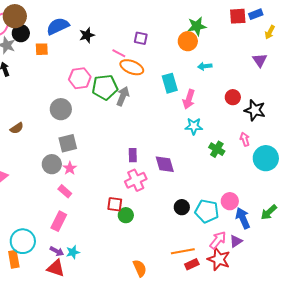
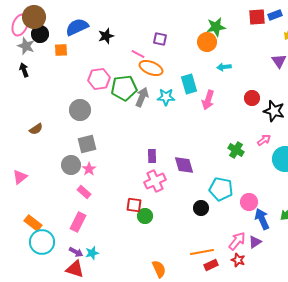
cyan star: (194, 126) -> (166, 97), moved
pink arrow: (245, 139) -> (264, 140), turned 72
cyan pentagon: (207, 211) -> (221, 189), moved
orange rectangle: (14, 259) -> (33, 223), moved, turned -42
red star: (219, 259) -> (238, 260), size x0.6

